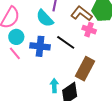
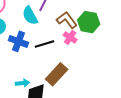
black line: (66, 42) -> (44, 44), turned -66
cyan arrow: (54, 86) -> (23, 83), turned 72

